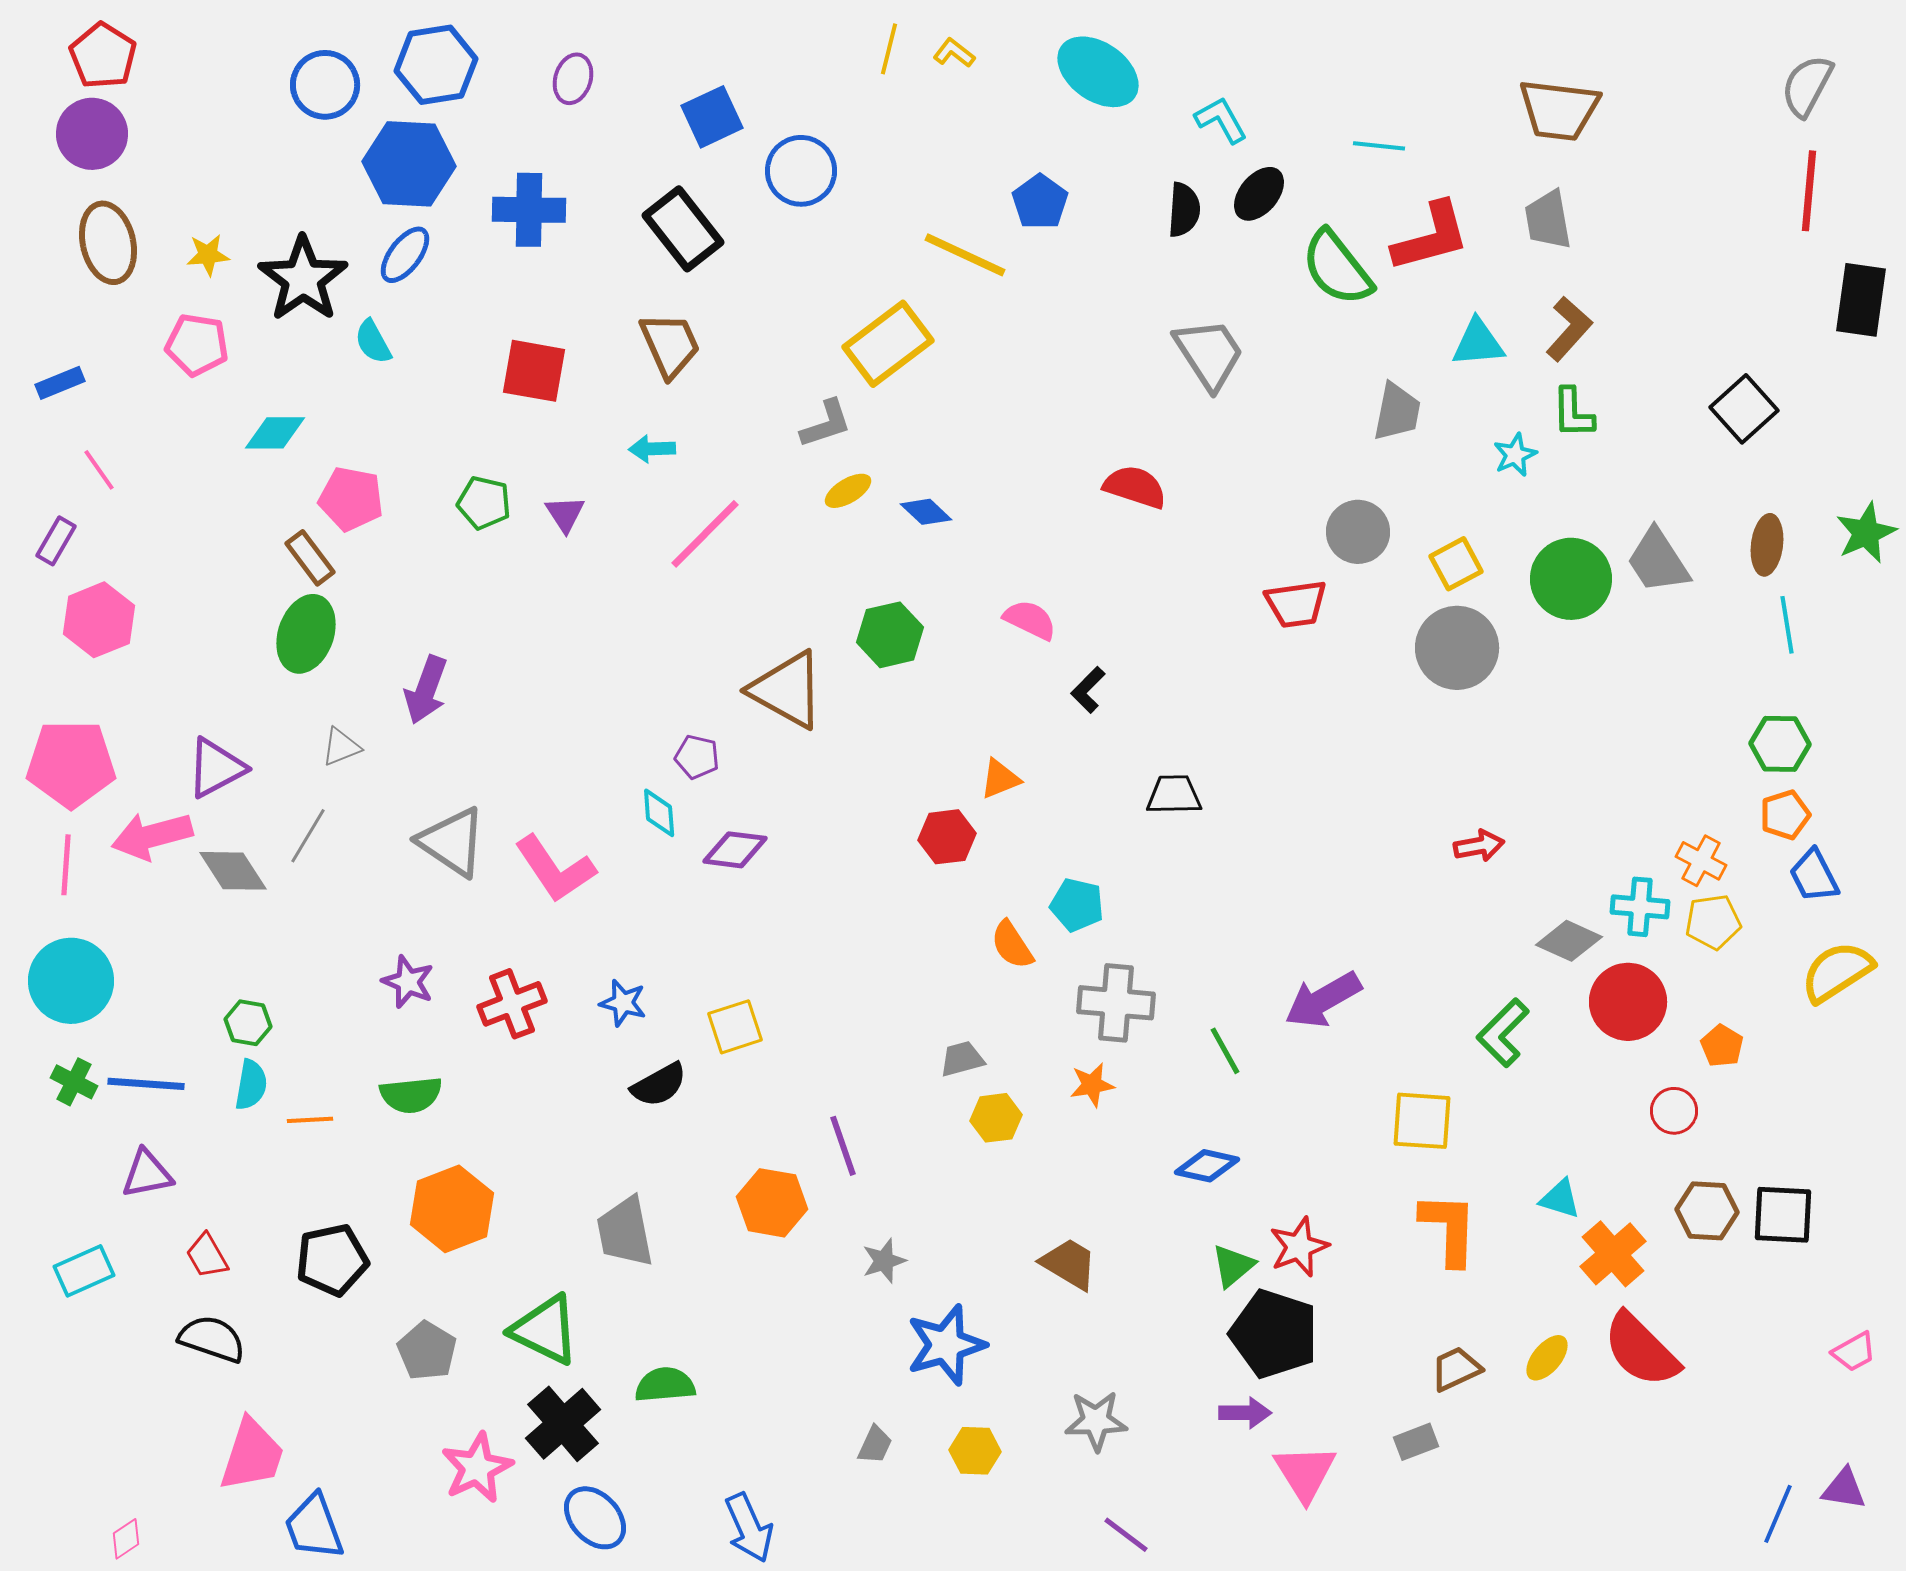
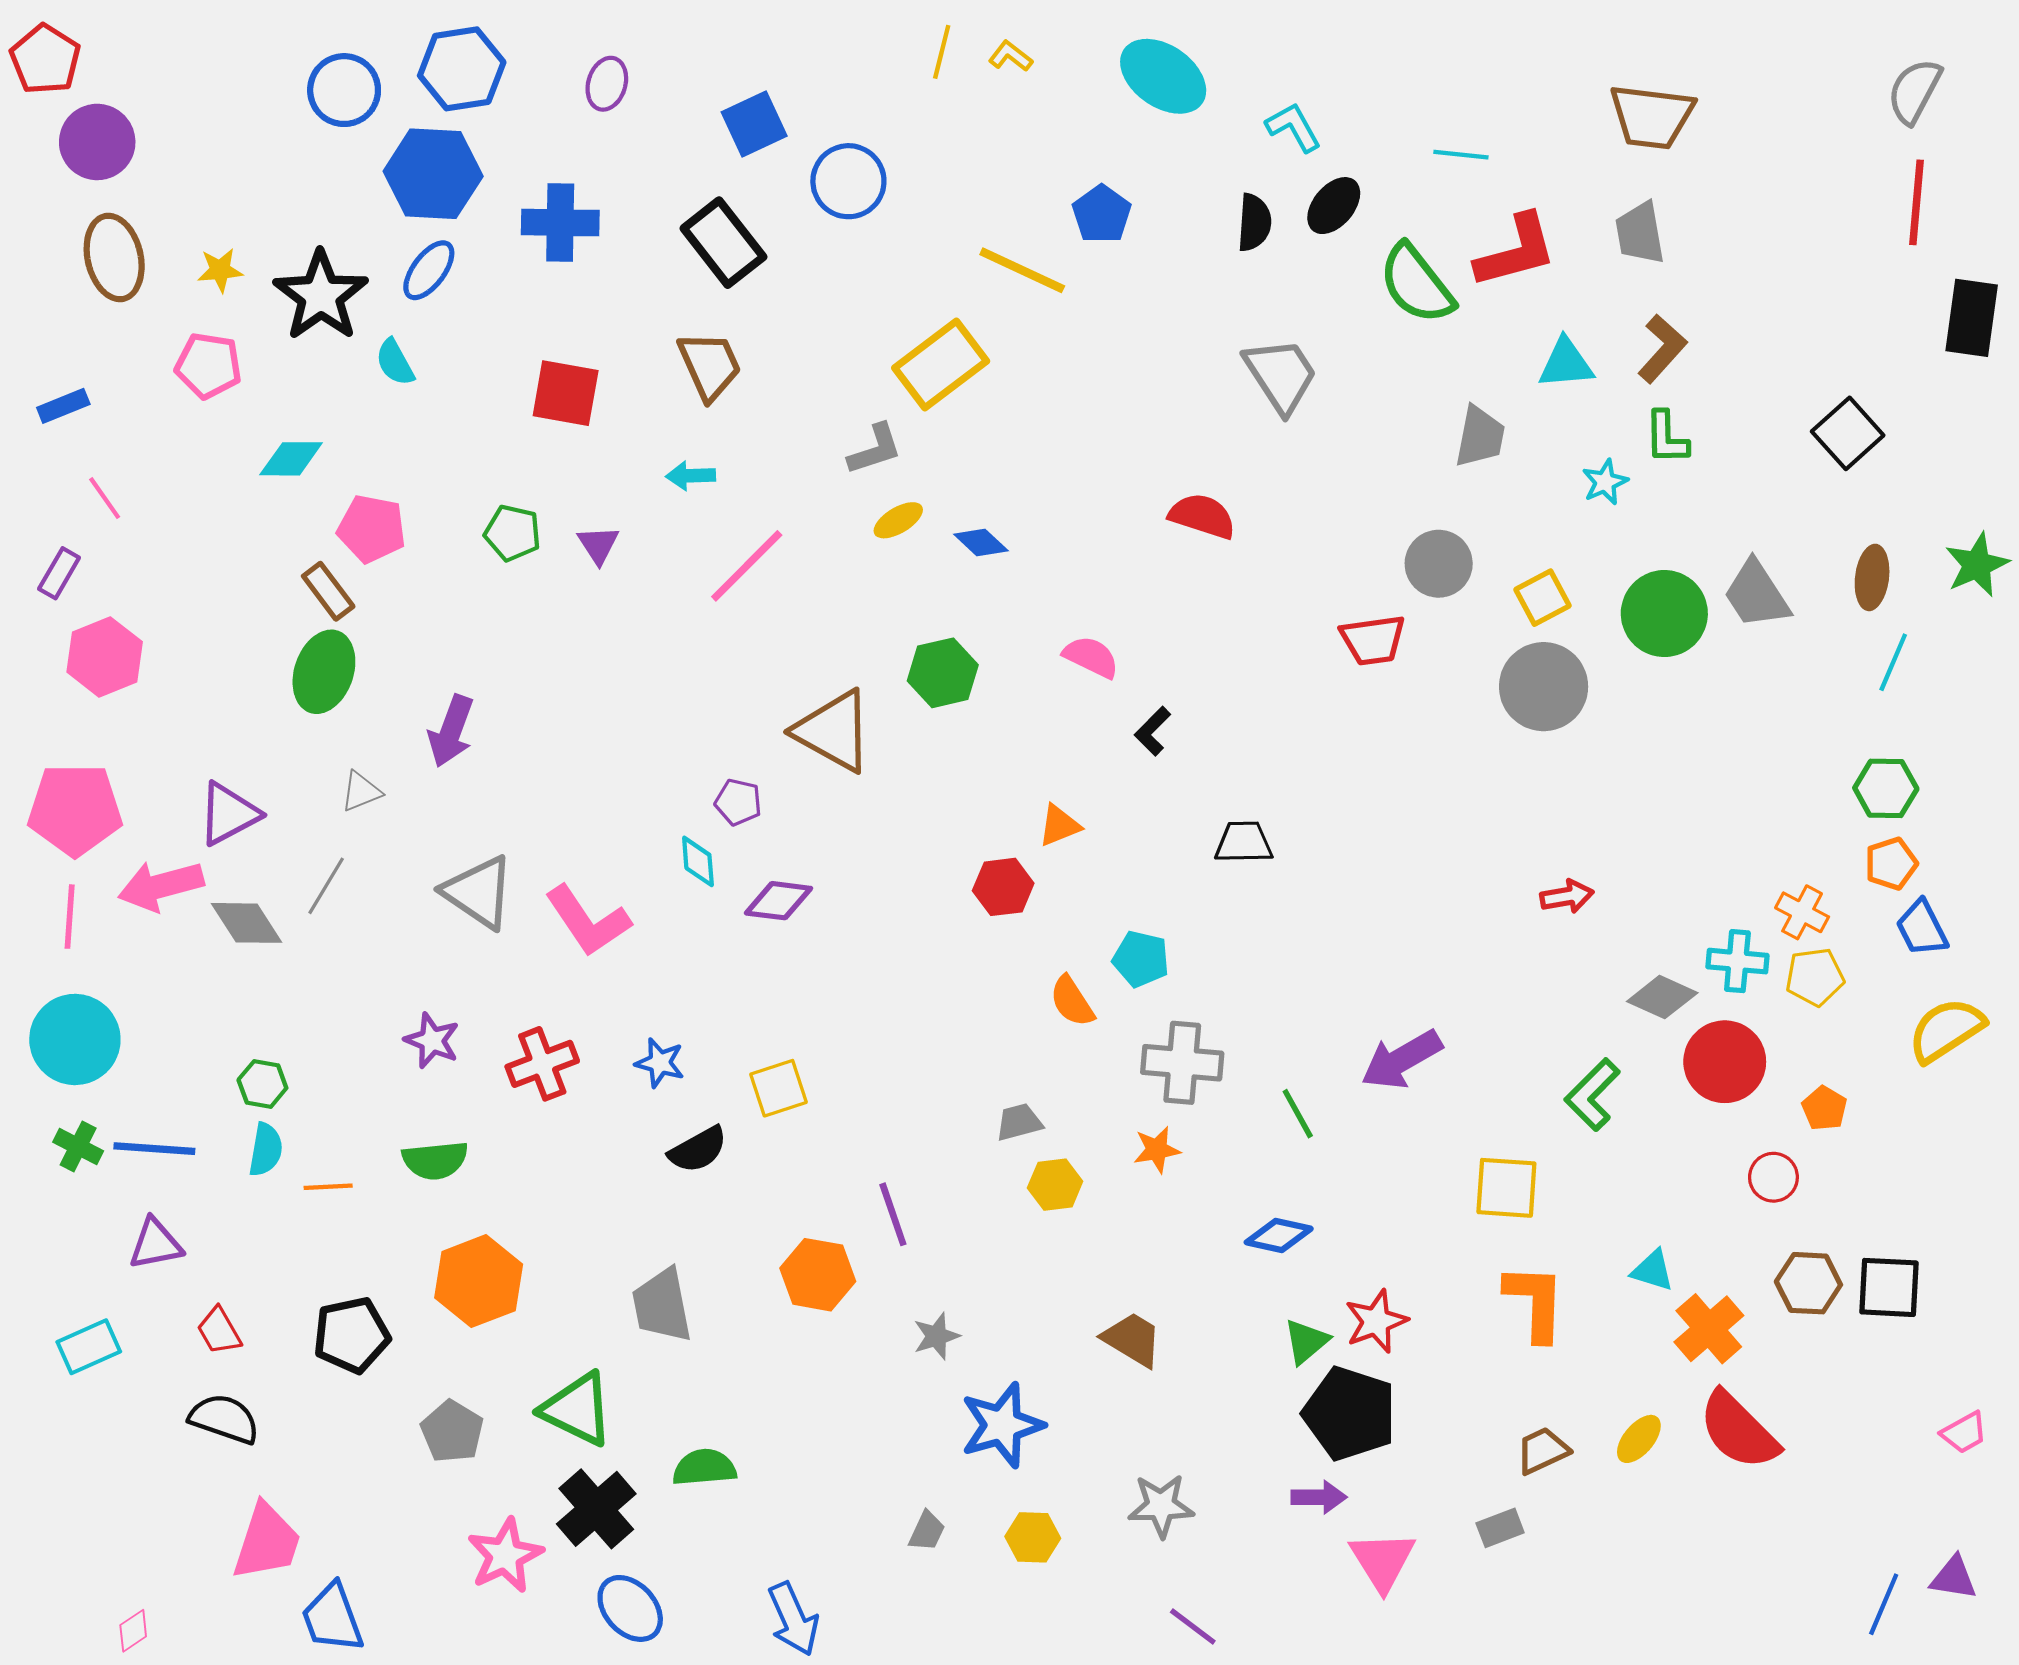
red pentagon: (103, 56) -> (45, 59), moved
cyan line: (1787, 625) -> (1893, 662), turned 32

